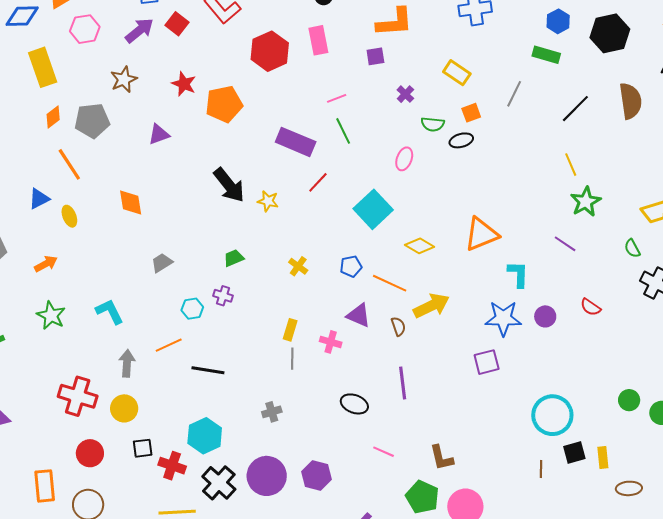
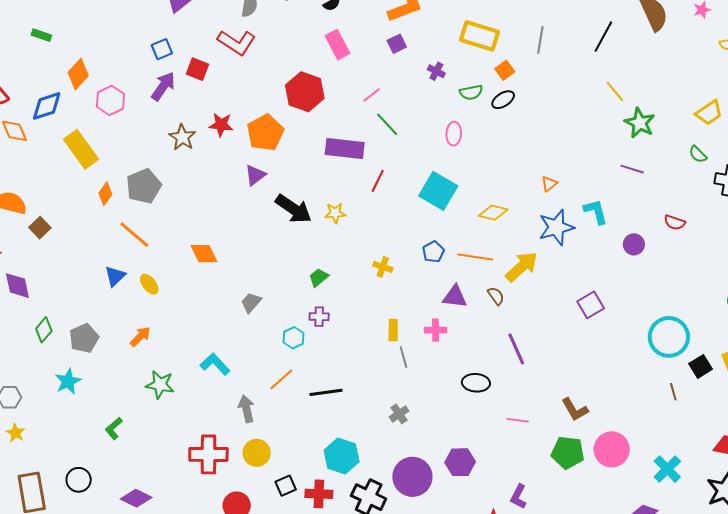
red hexagon: (270, 51) -> (305, 92), moved
yellow rectangle: (457, 73) -> (480, 36), size x1.4
brown star: (124, 79) -> (182, 137), moved
purple triangle: (159, 134) -> (255, 175), moved
orange triangle: (481, 234) -> (549, 184), size x0.5
blue star: (503, 318) -> (556, 227), moved

